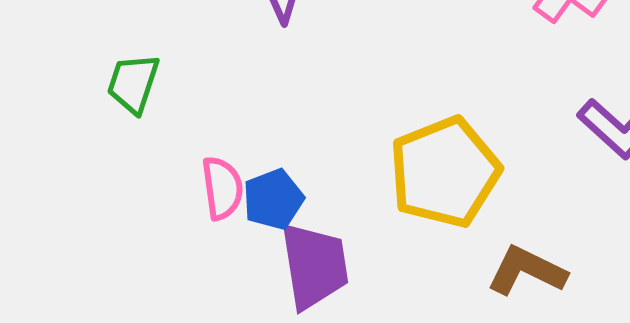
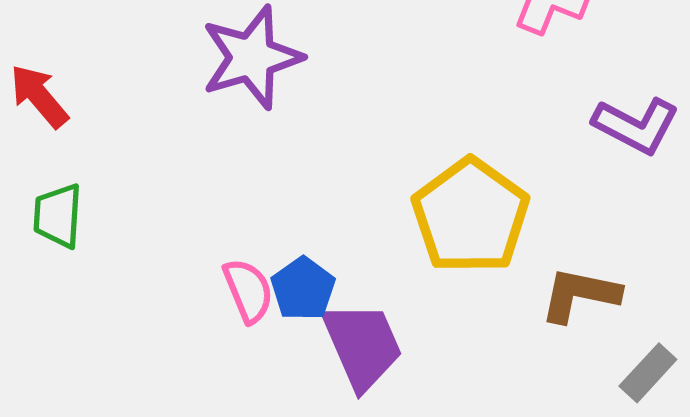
green trapezoid: (133, 83) -> (58, 216), moved

